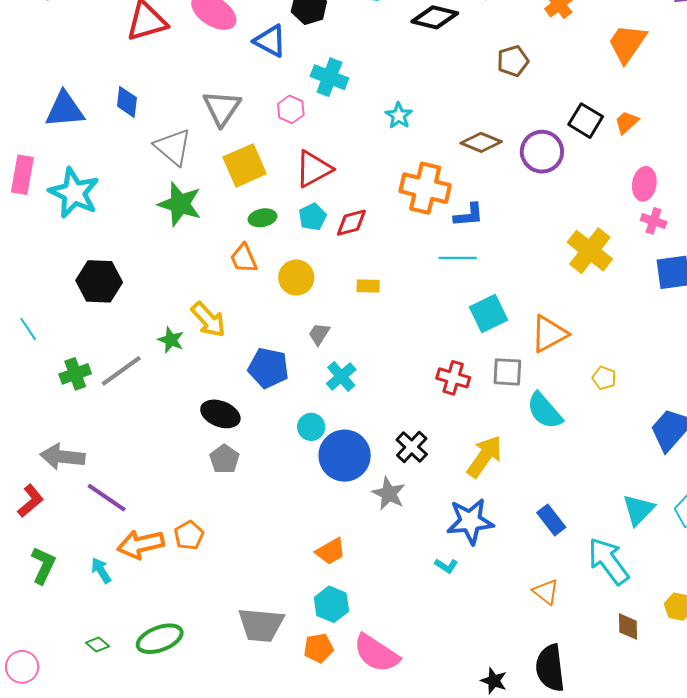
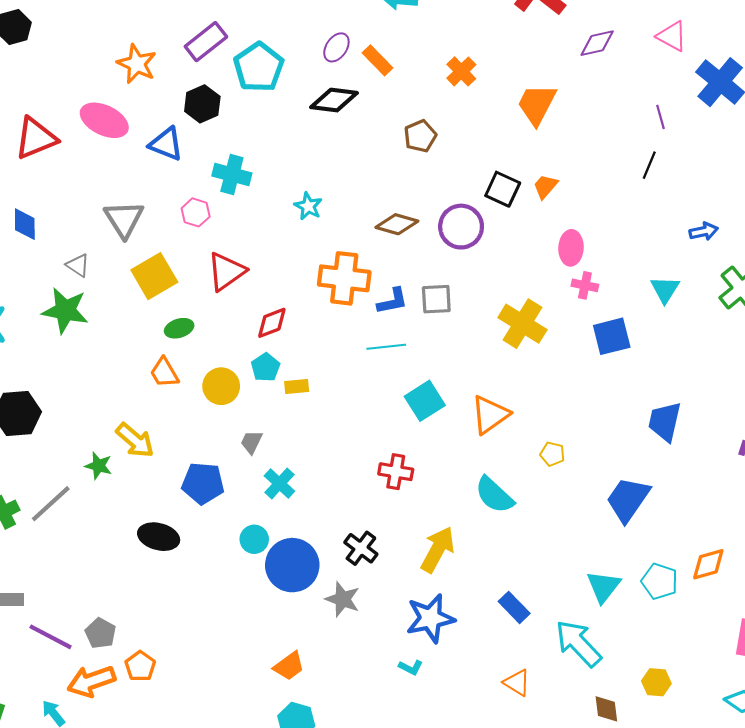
gray triangle: (173, 147) -> (78, 265), size x0.6
green star: (180, 204) -> (65, 310), moved
cyan pentagon: (313, 217) -> (266, 367), moved
gray square: (507, 372) -> (436, 299), moved
gray pentagon: (224, 459) -> (100, 633), moved

